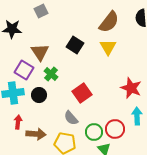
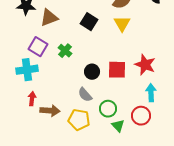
brown triangle: (40, 52) -> (49, 18), moved, turned 42
red square: (82, 93) -> (117, 70), moved, turned 36
black circle: (39, 95) -> (92, 72), moved
red circle: (115, 129) -> (141, 116), moved

